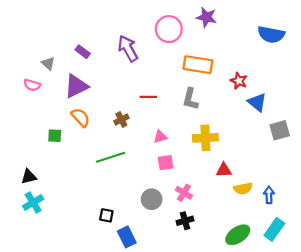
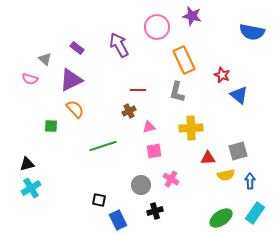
orange rectangle: (198, 65) -> (184, 60), turned 56
brown cross: (121, 120) -> (129, 111), moved
gray square: (280, 130) -> (238, 151), moved
black cross: (185, 221) -> (155, 211), moved

